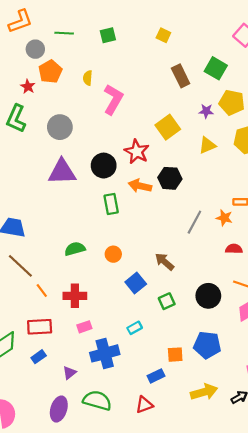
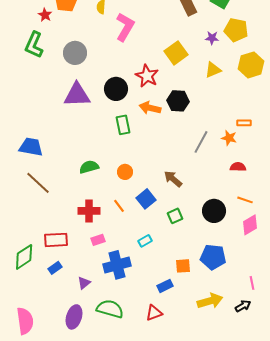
orange line: (42, 290) -> (119, 206), moved

